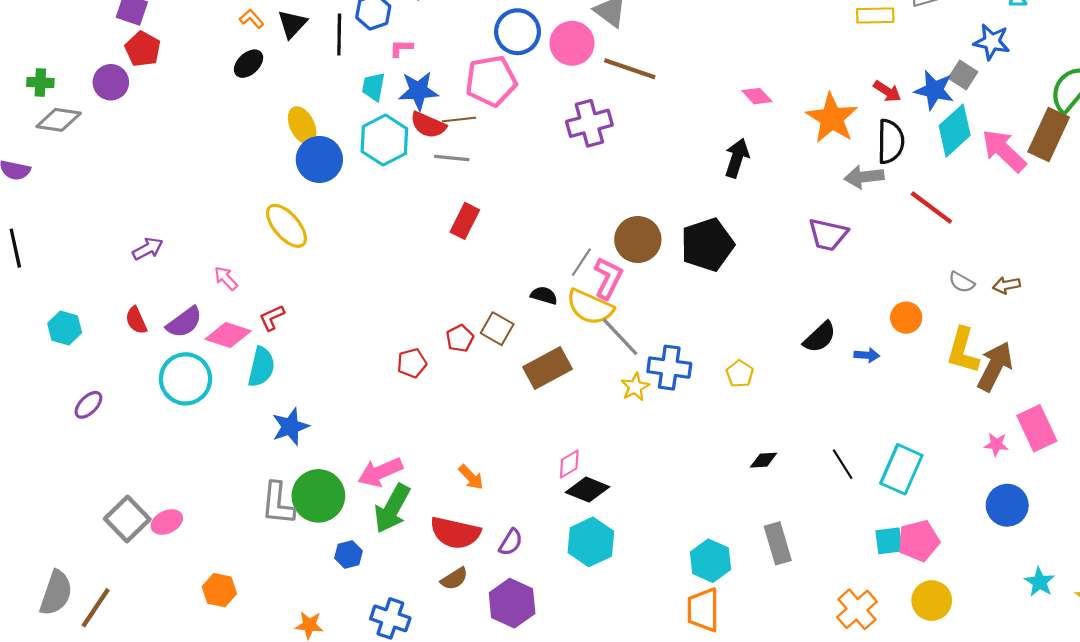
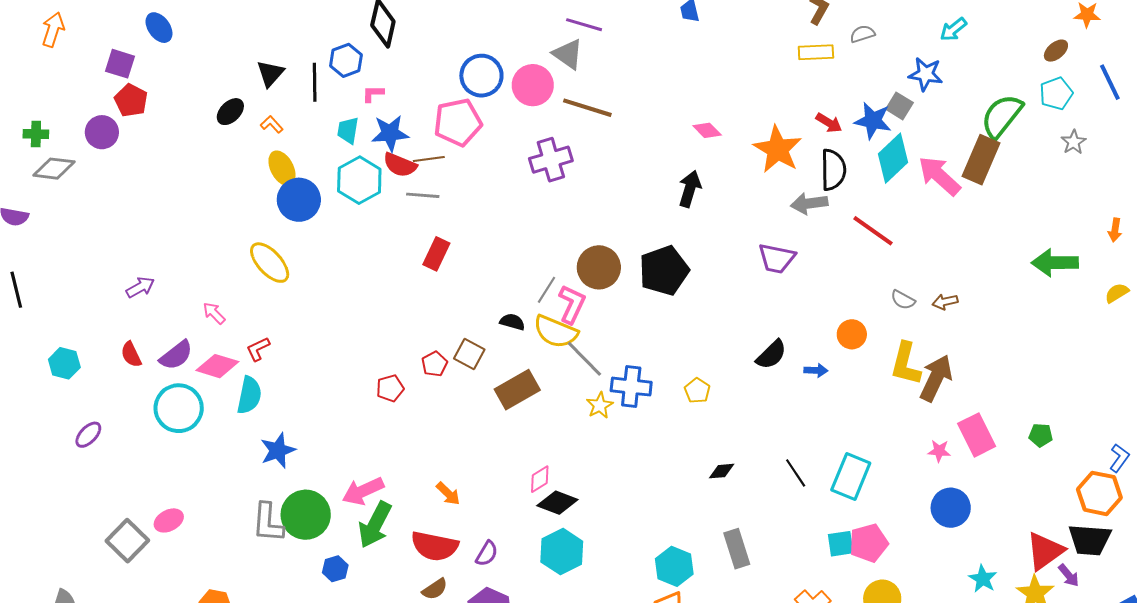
orange L-shape: (252, 19) -> (272, 124), moved
pink ellipse: (167, 522) -> (169, 520), moved

